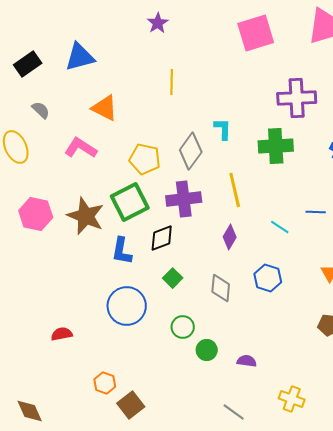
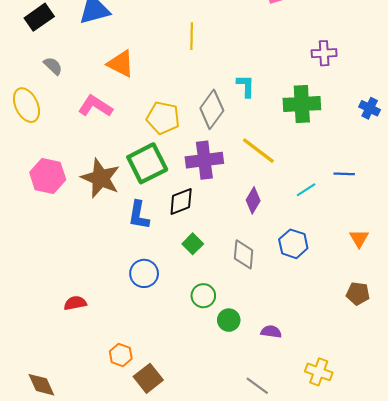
purple cross: (297, 98) -> (324, 53), size x0.6
yellow line: (235, 190) -> (258, 151), turned -40
cyan line: (280, 227) -> (306, 190), turned -66
blue circle: (127, 306) -> (144, 273), size x0.7

